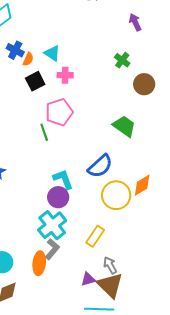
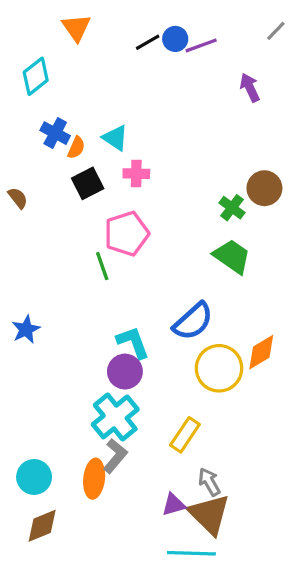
green cross: (122, 60) -> (232, 208), moved

